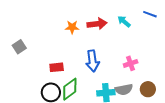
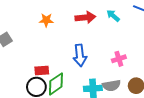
orange star: (72, 27) -> (46, 20), moved
red rectangle: (57, 67) -> (42, 70), moved

